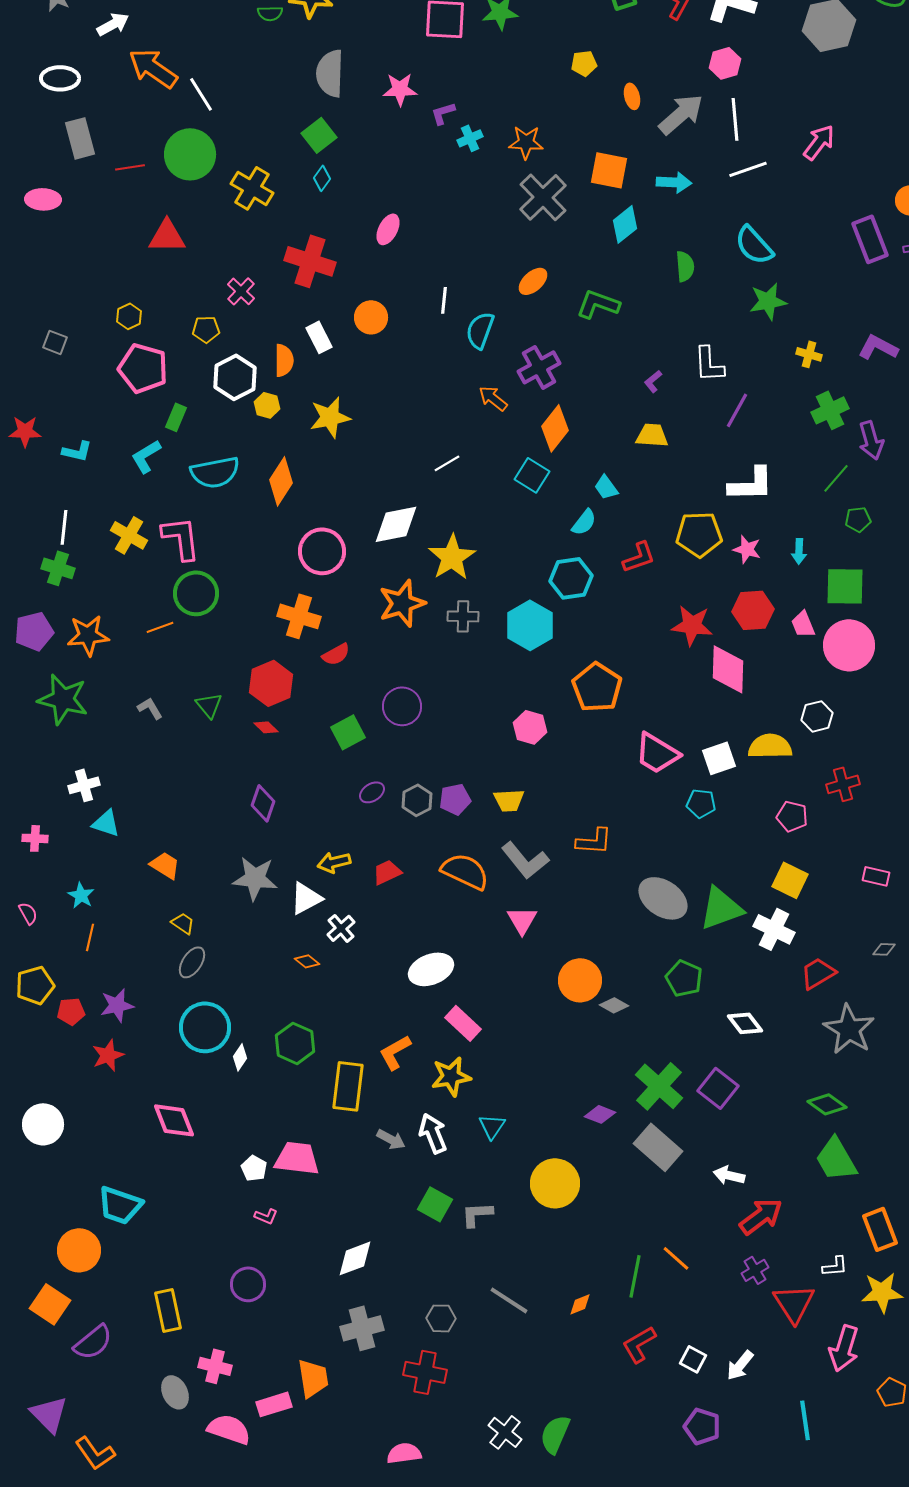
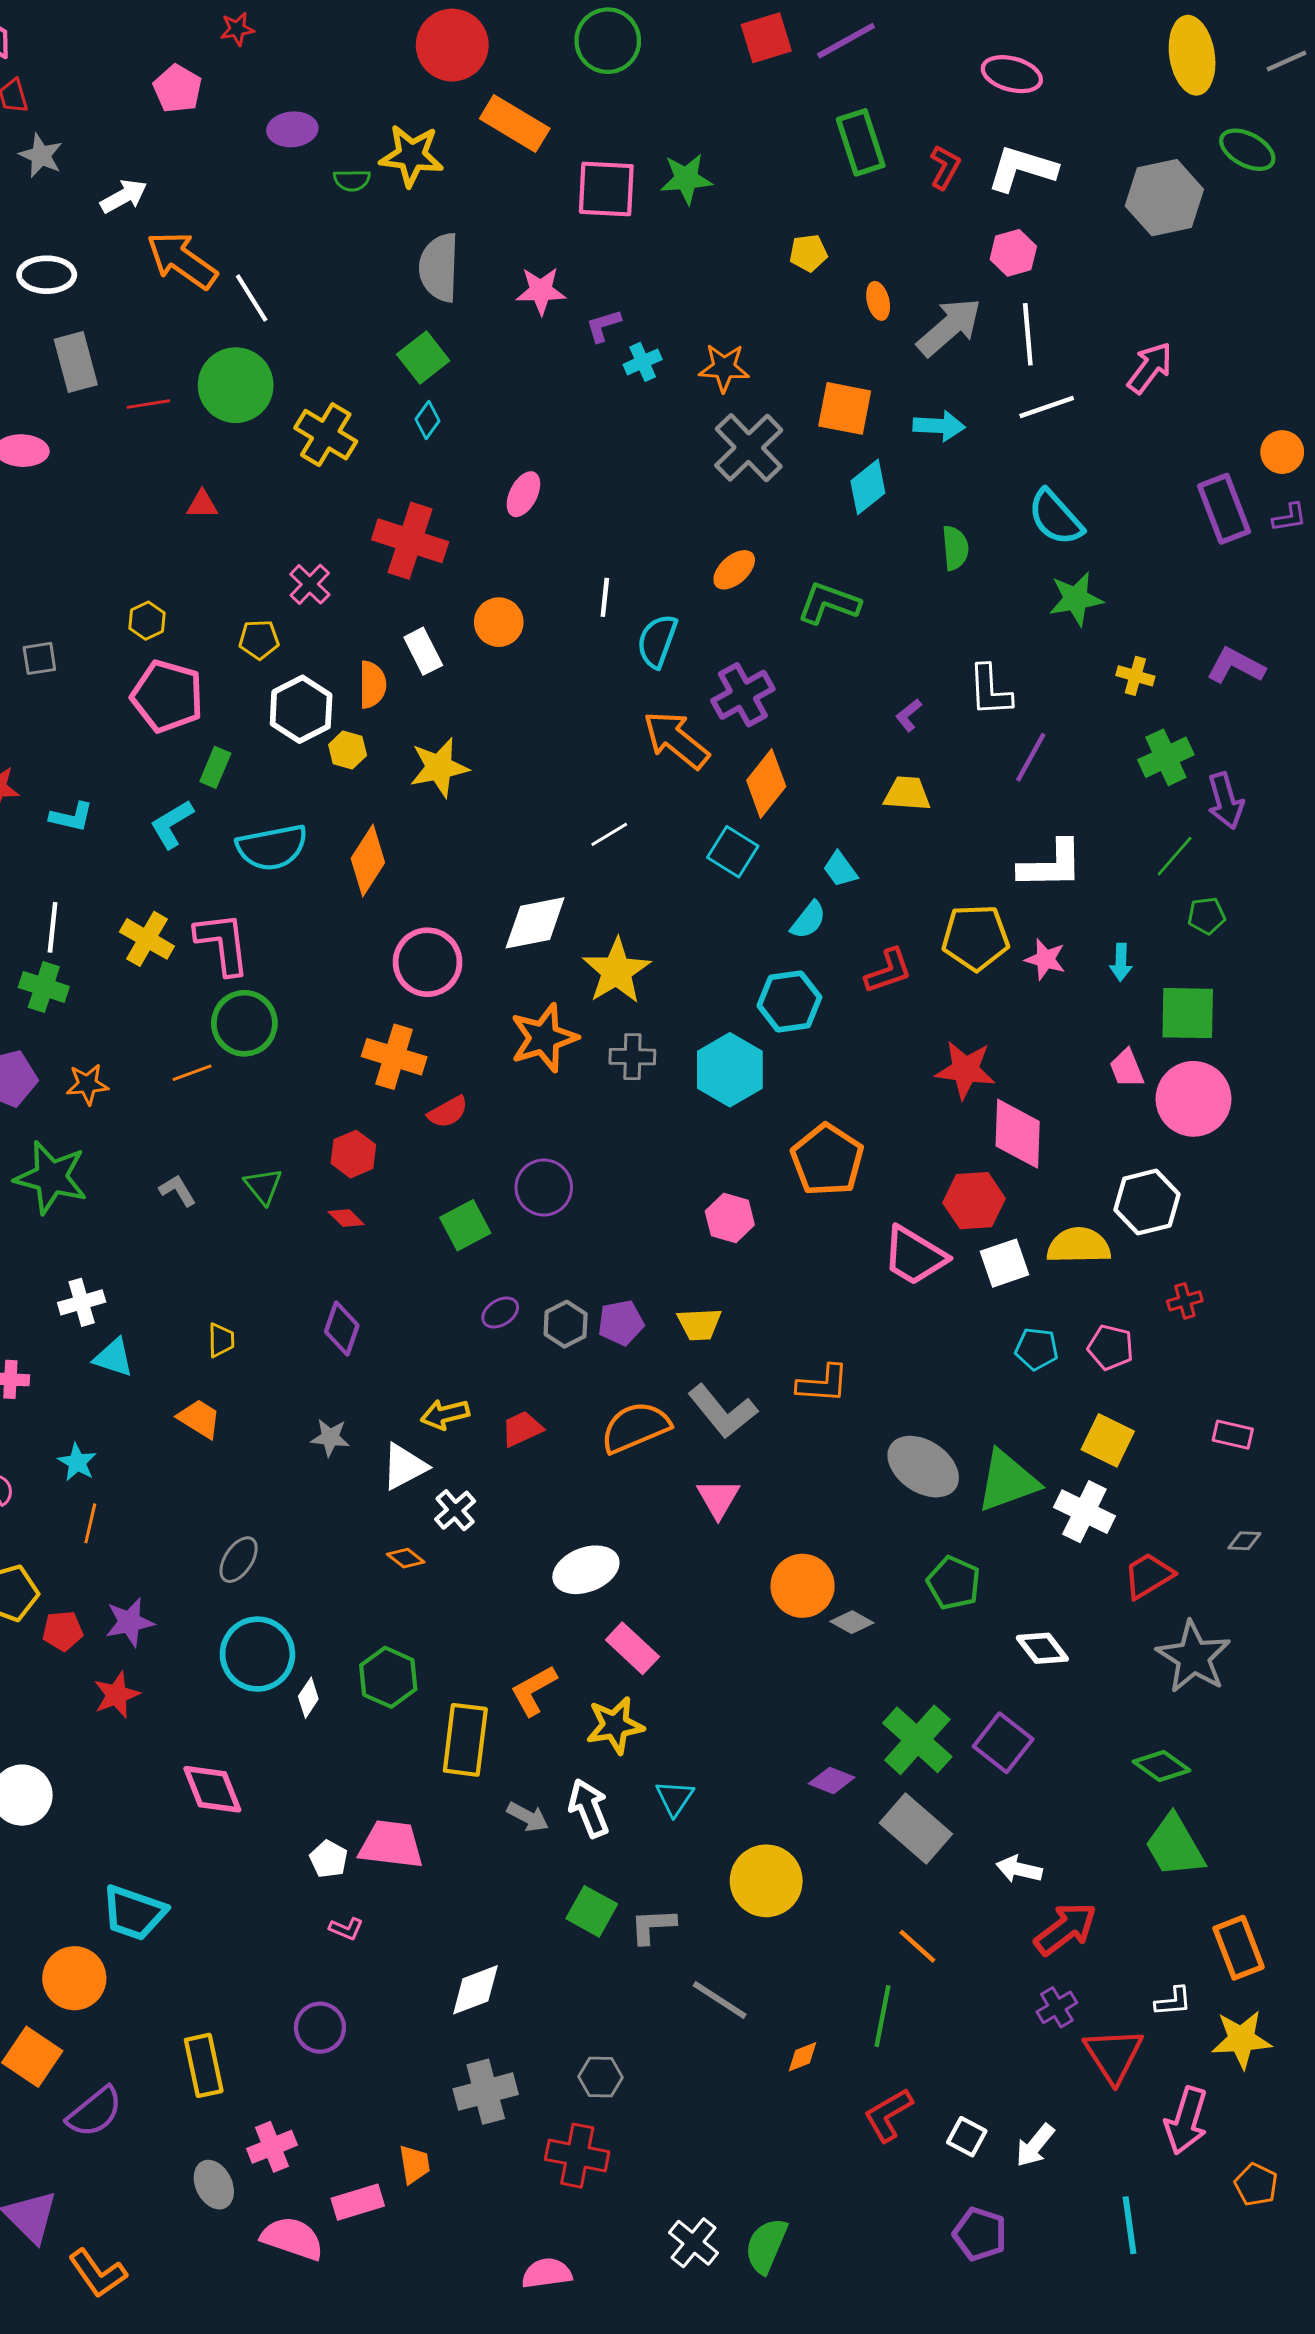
red triangle: (167, 236) -> (202, 504), size x0.6
gray square: (55, 342) -> (39, 658), turned -30
orange arrow: (493, 398) -> (676, 740), size x1.6
red hexagon: (753, 610) -> (974, 1201), moved
orange star: (88, 635) -> (87, 1084), size x0.7
red hexagon: (271, 683) -> (353, 1154), size x0.7
white hexagon: (817, 716) -> (1147, 1202), size x1.4
red cross: (843, 784) -> (1185, 1301), size x0.7
cyan pentagon: (701, 803) -> (1037, 1349), moved
orange semicircle: (465, 871) -> (635, 1427), turned -48
gray star: (255, 878) -> (330, 1438), size x0.6
yellow trapezoid: (183, 923) -> (221, 1340), moved, turned 55
orange line: (676, 1258) -> (917, 1946), moved
gray line: (509, 1300) -> (720, 2000), moved
pink cross: (215, 1366) -> (272, 2147), turned -36
orange trapezoid: (313, 1378) -> (414, 2164), size x0.7

